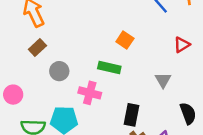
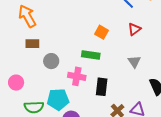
red triangle: (182, 45) -> (134, 29), moved
brown rectangle: (37, 48) -> (32, 44), turned 48
black rectangle: (132, 115) -> (102, 87), moved

